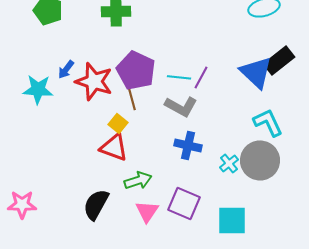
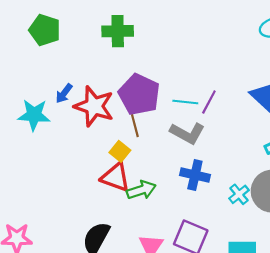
green arrow: (138, 180) -> (141, 190), moved

